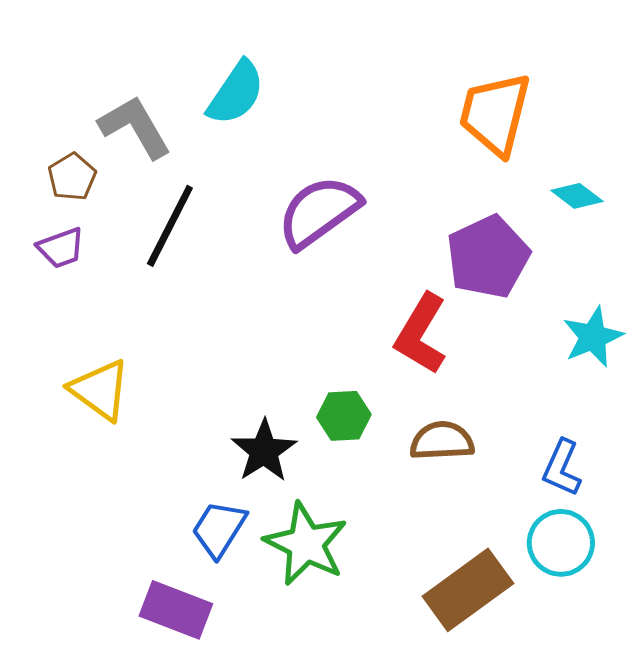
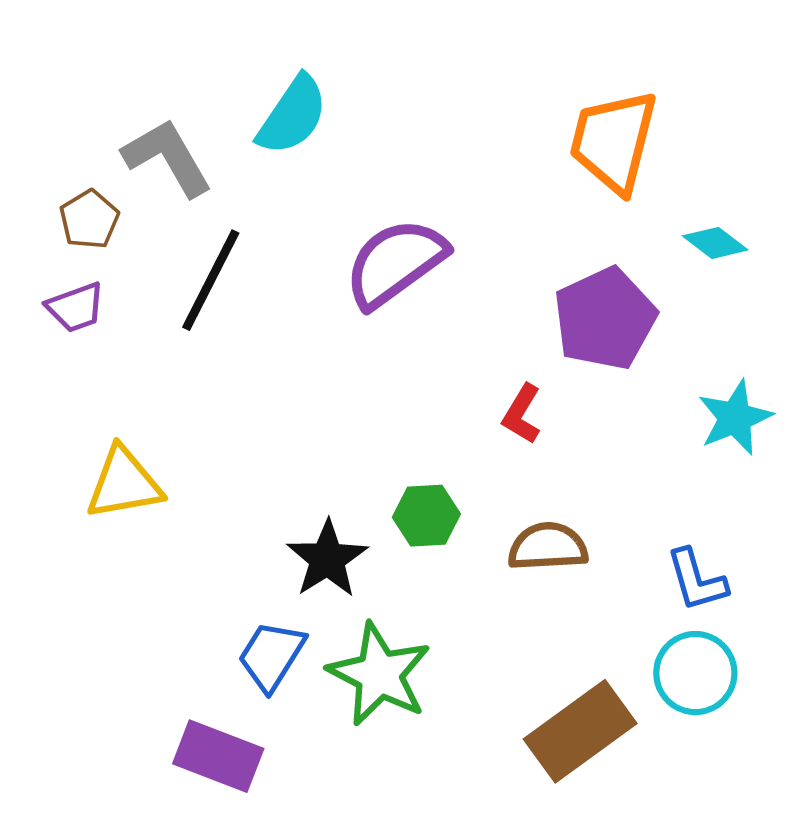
red L-shape: (421, 334) -> (522, 414), size x0.6
yellow triangle: (100, 390) -> (124, 483), turned -46
blue L-shape: (562, 468) -> (697, 580), turned -40

